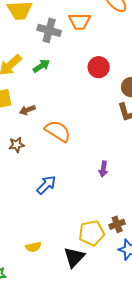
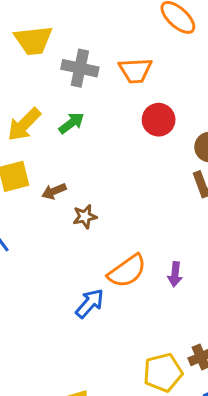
orange trapezoid: (80, 21) -> (135, 70), moved
orange semicircle: (58, 131) -> (127, 271), moved, turned 116
brown star: (17, 145) -> (85, 217), moved

